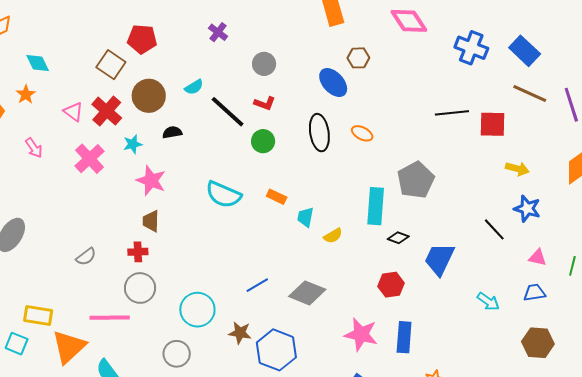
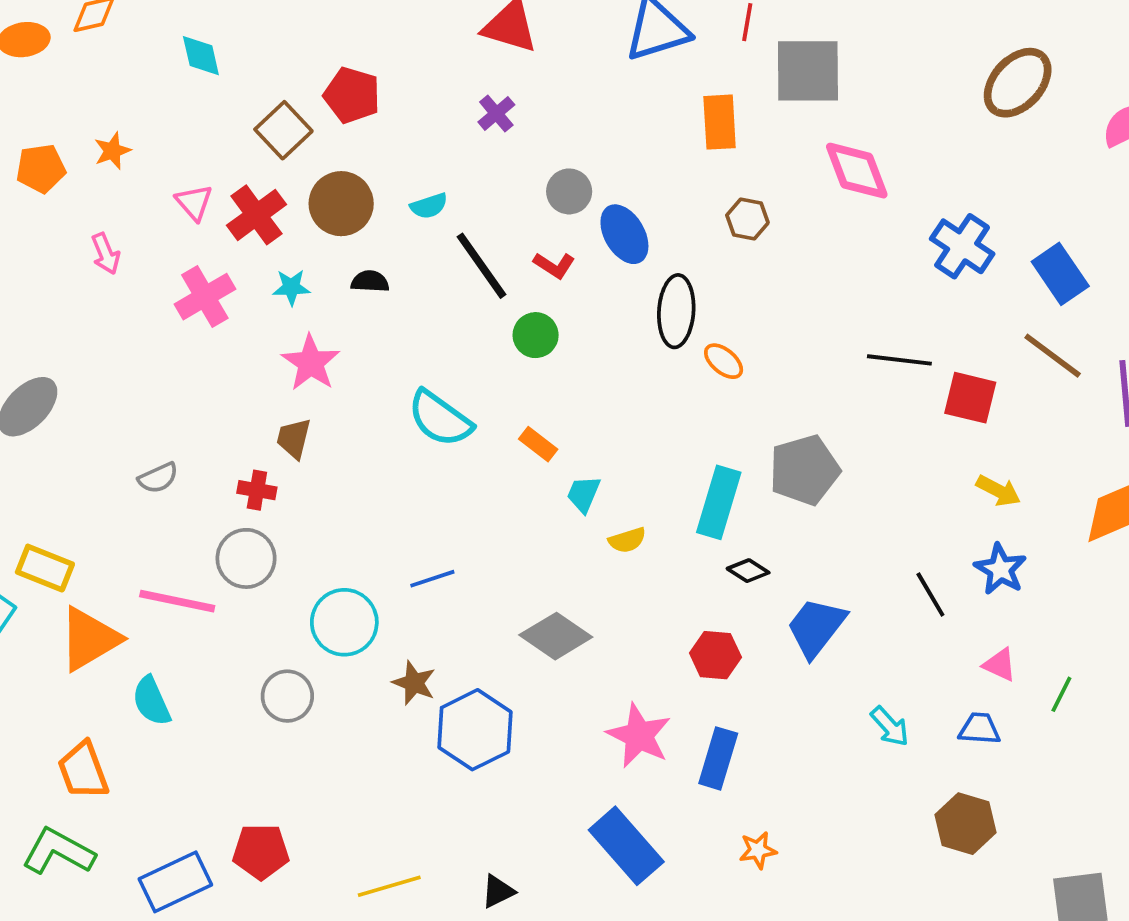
cyan diamond: (38, 63) -> (201, 56), moved
blue ellipse: (333, 83) -> (624, 234), moved
black ellipse: (319, 133) -> (676, 311), moved
blue line: (257, 285) -> (432, 579), moved

